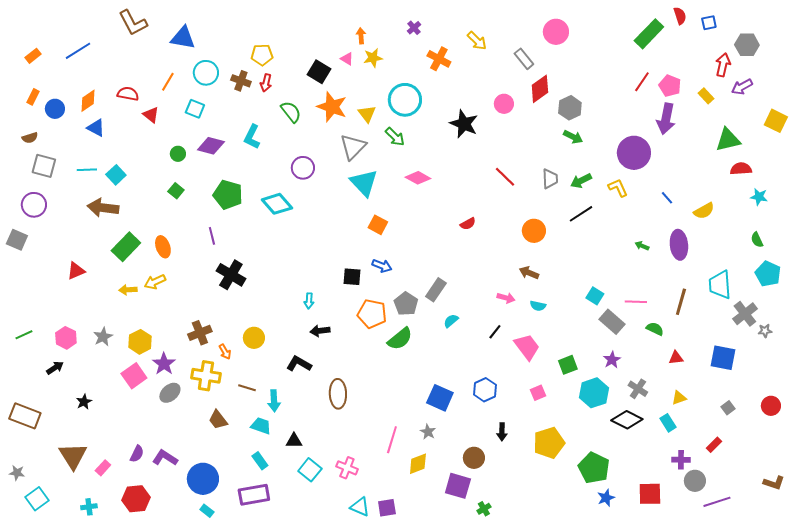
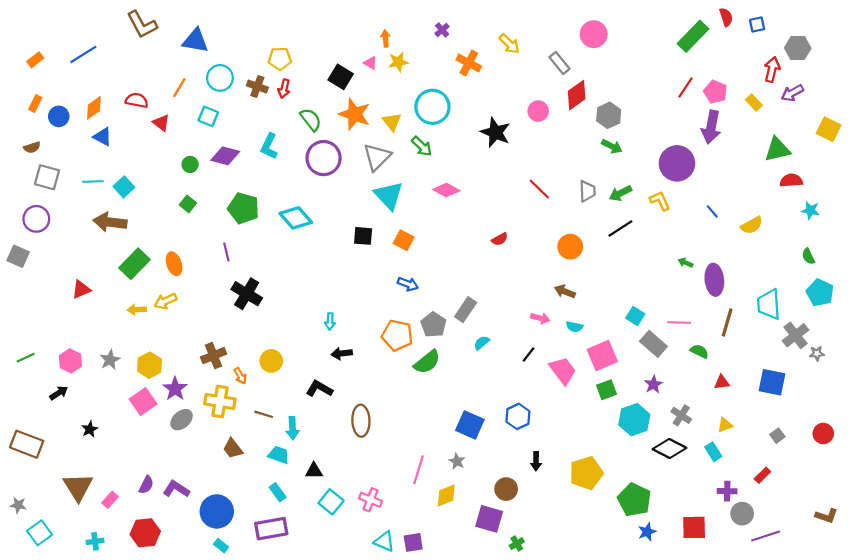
purple circle: (303, 168) -> (324, 158), moved, size x1.4
purple ellipse: (679, 245) -> (714, 280), moved
black square: (352, 277) -> (363, 236), moved
pink square: (538, 393) -> (602, 356), moved, size x1.8

